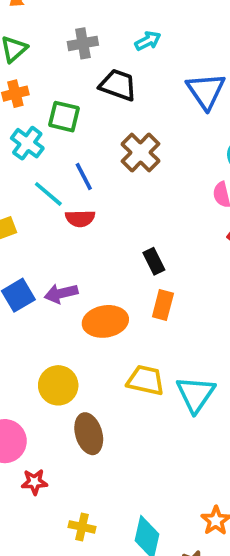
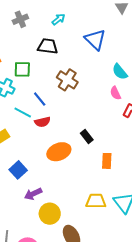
gray cross: (83, 43) -> (20, 19), moved
purple arrow: (61, 293) -> (33, 194), moved
orange rectangle: (163, 305) -> (107, 161), moved
orange ellipse: (105, 321) -> (59, 152), moved

